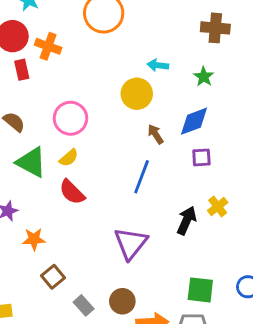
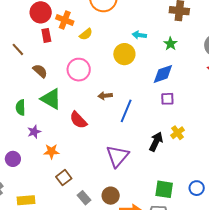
brown arrow: (156, 134) -> (105, 96), moved, turned -64
yellow semicircle: (69, 158) -> (86, 34), moved

